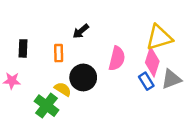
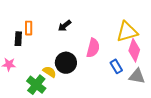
orange rectangle: (59, 53) -> (29, 28), moved
pink diamond: (152, 62) -> (134, 50), moved
gray triangle: (171, 79) -> (137, 76), moved, turned 30

